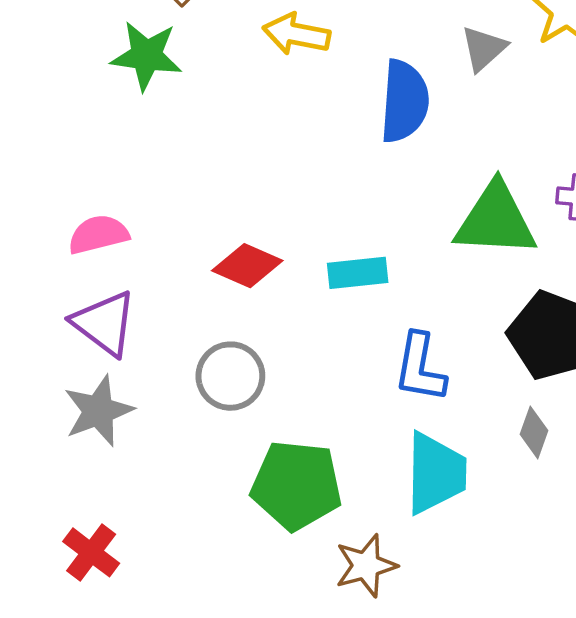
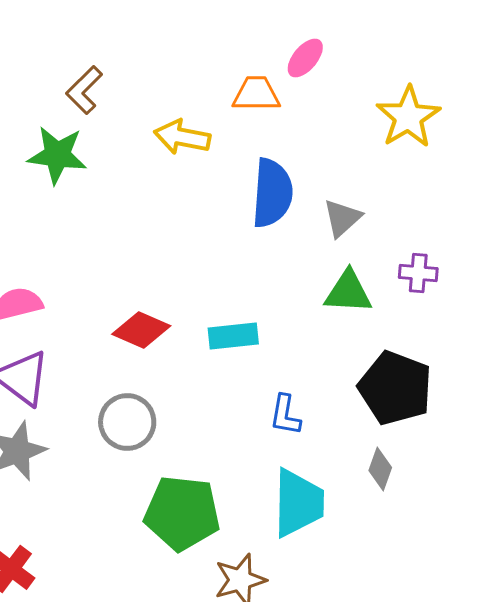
gray triangle: (484, 48) -> (342, 218), moved
green triangle: (496, 220) -> (348, 292), size x0.7
blue L-shape: (420, 368) -> (285, 415), size x0.7

